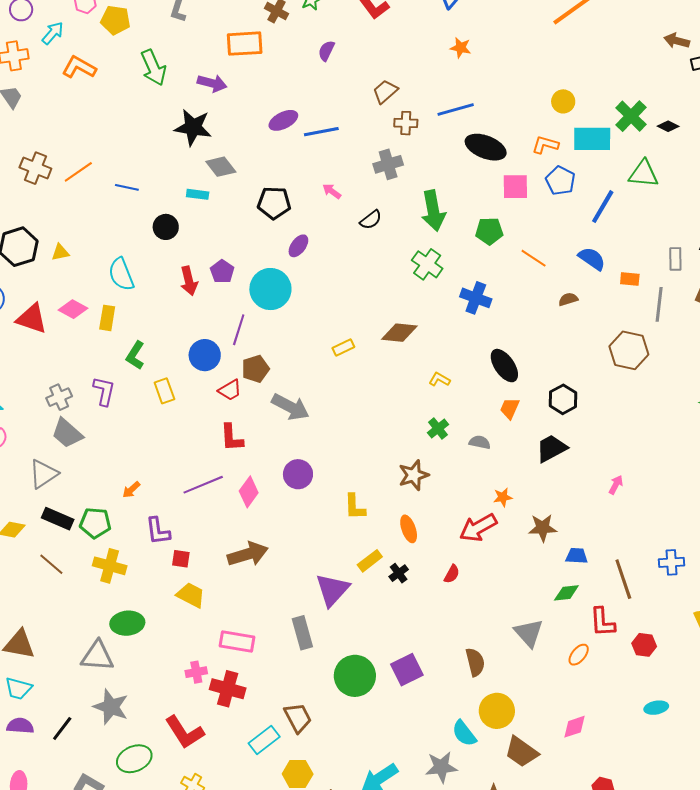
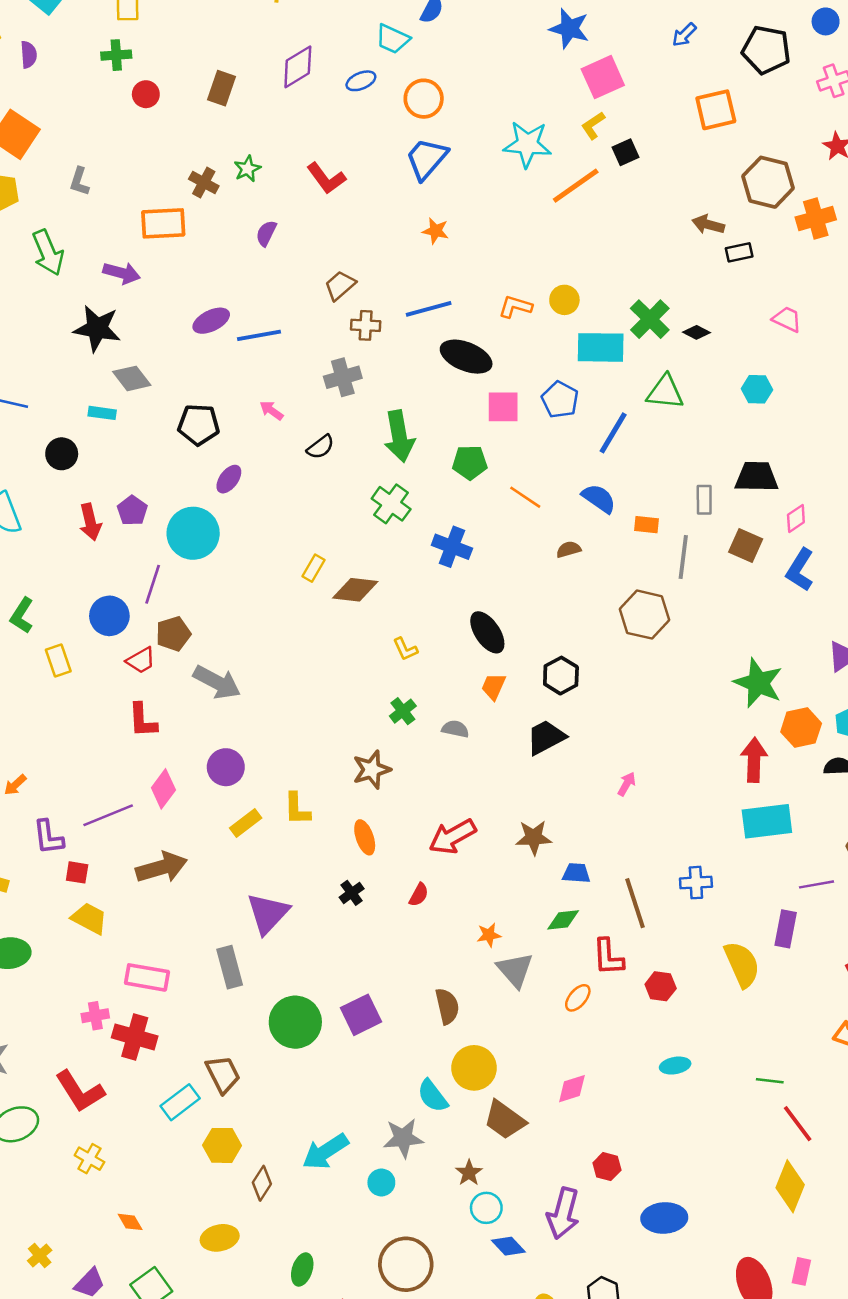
orange L-shape: (545, 145) -> (515, 307), moved
yellow rectangle: (343, 347) -> (313, 568), moved, turned -35
yellow L-shape: (439, 379) -> (405, 649), turned -145
purple line: (203, 485) -> (108, 815), moved
orange star: (503, 497) -> (489, 935), moved
yellow rectangle: (370, 561) -> (246, 823), moved

